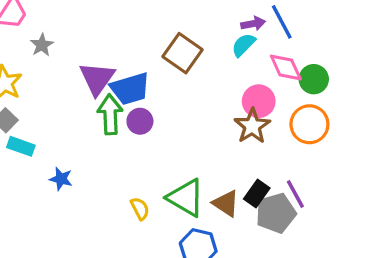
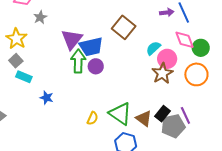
cyan semicircle: (243, 45) -> (153, 48), moved
yellow semicircle: (140, 209) -> (92, 118), turned 48

